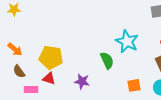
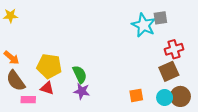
cyan star: (127, 41) -> (144, 25), moved
green semicircle: (107, 60) -> (80, 74), moved
brown semicircle: (19, 71) -> (16, 81), size x1.5

